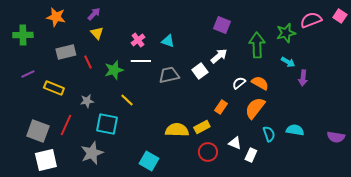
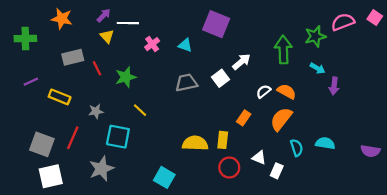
purple square: (222, 25) -> (216, 24), moved, size x1.4
white line: (141, 61) -> (128, 23), moved
yellow rectangle: (202, 127) -> (223, 140), turned -56

